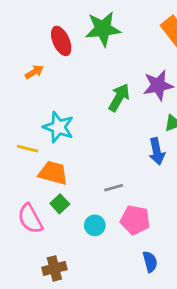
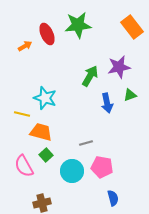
orange arrow: (34, 72) -> (25, 46), moved
blue arrow: (157, 151) -> (107, 103), moved
cyan circle: (95, 225) -> (72, 171), size x1.5

